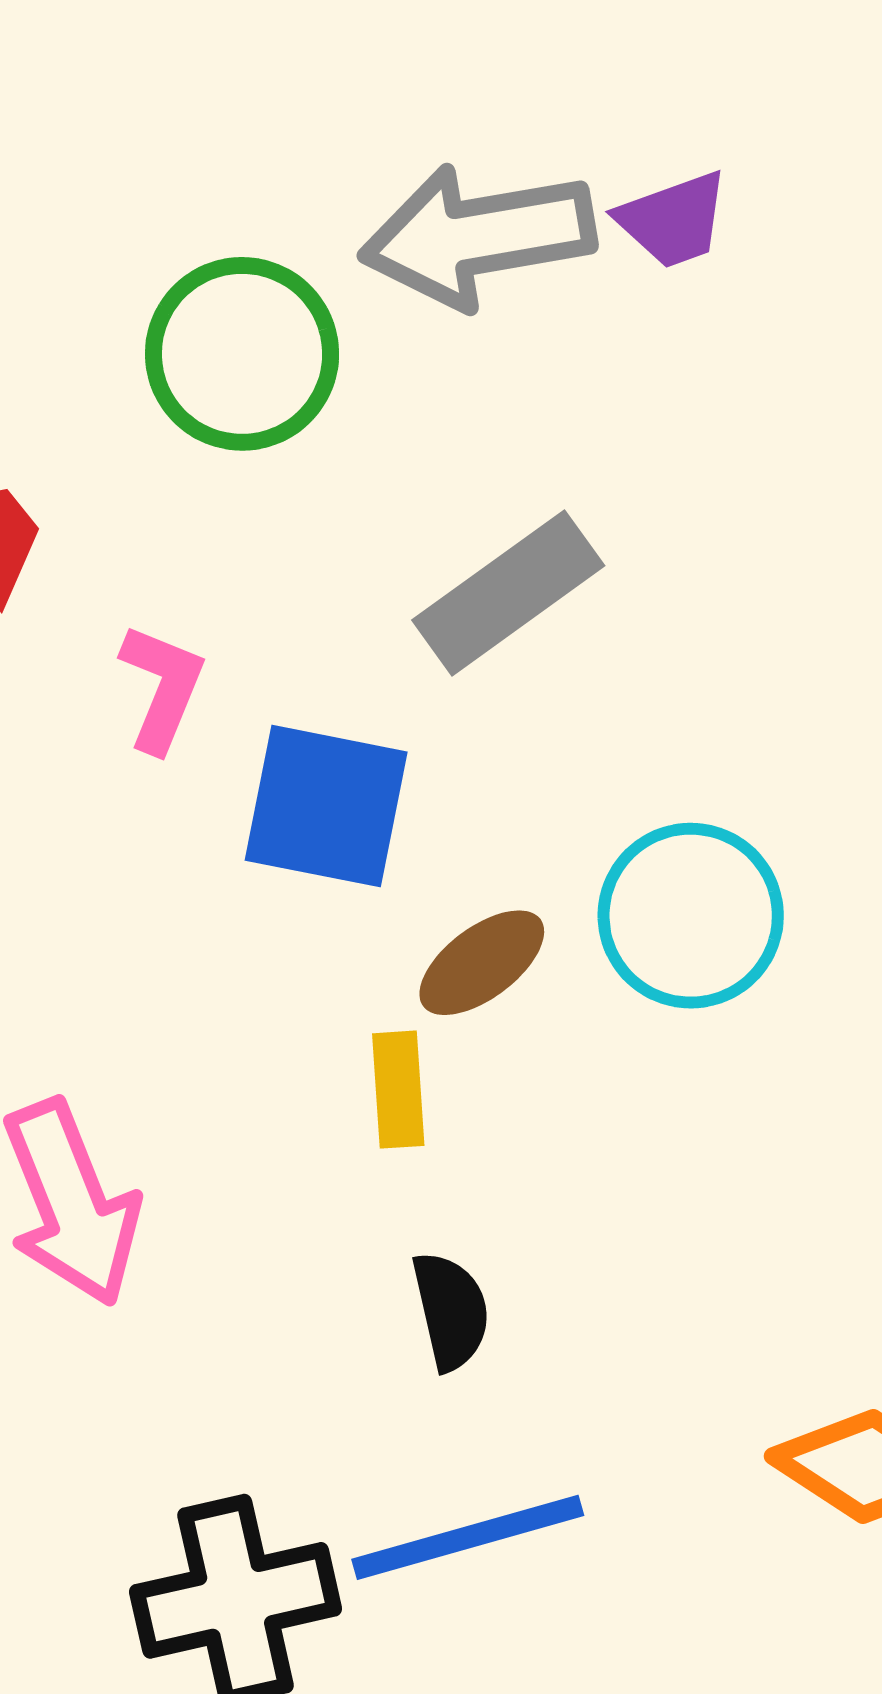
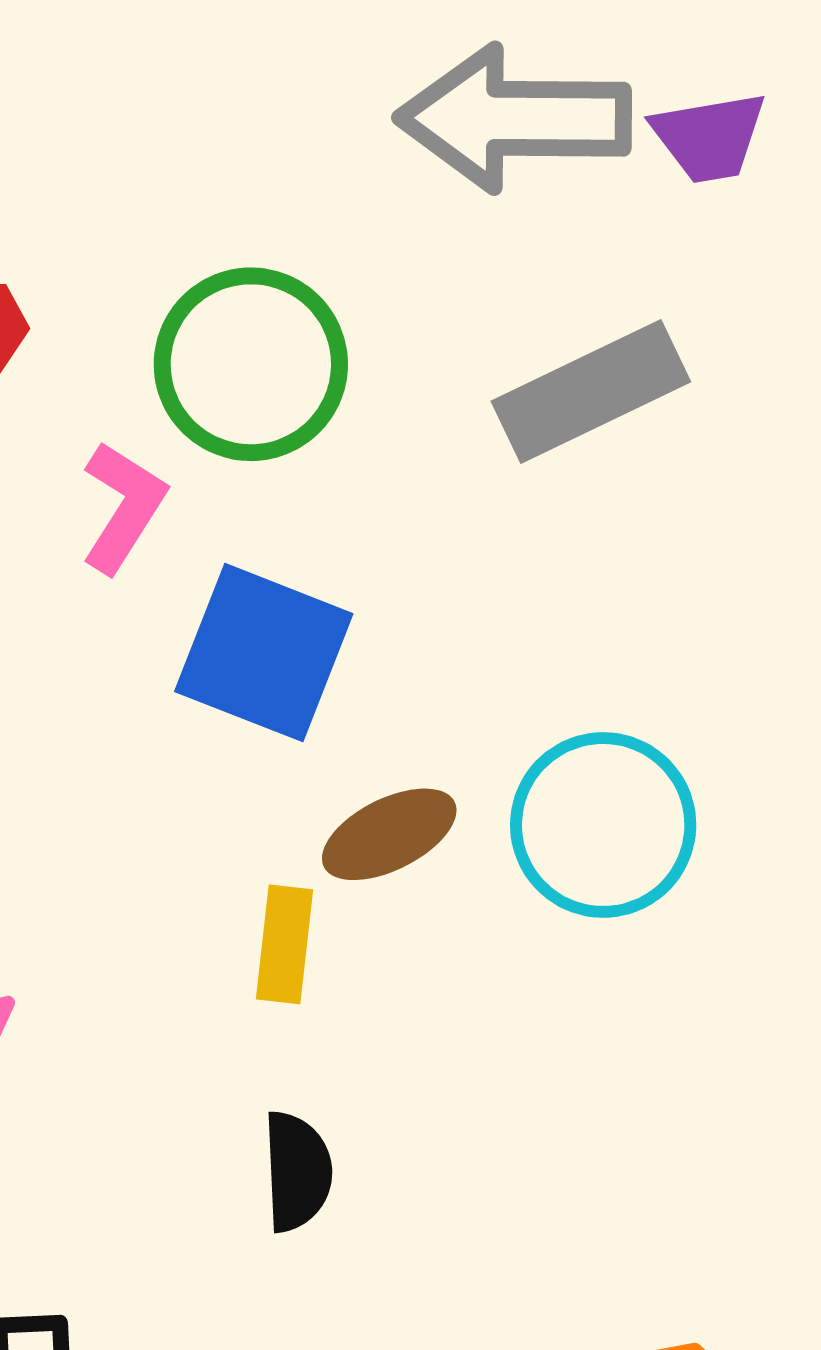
green circle: (242, 354) -> (251, 364), moved
gray rectangle: (508, 593) -> (591, 391), moved

